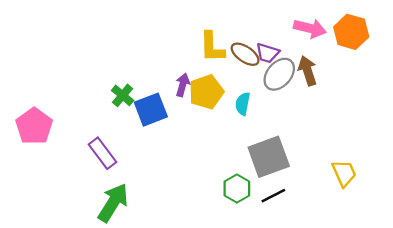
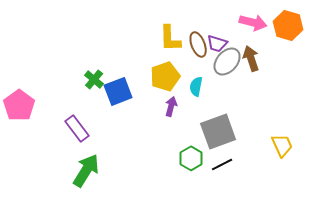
brown ellipse: (245, 54) -> (198, 44), turned 35
purple arrow: (183, 85) -> (171, 106), moved

